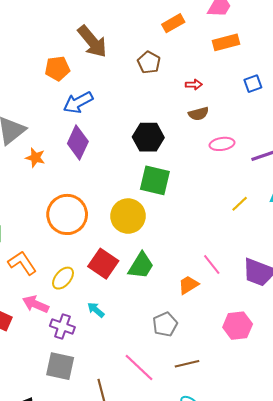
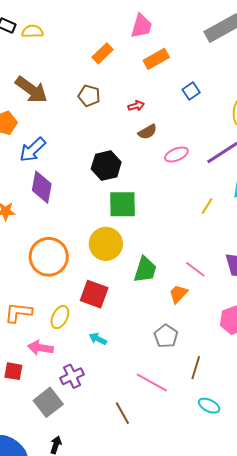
orange L-shape: (22, 263) -> (18, 313), turned -36
green trapezoid: (141, 266) -> (145, 270), moved
purple cross: (62, 326) -> (72, 376), moved, turned -30
brown line: (187, 364) -> (196, 368), turned -45
gray square: (60, 366) -> (48, 402), moved, turned -36

